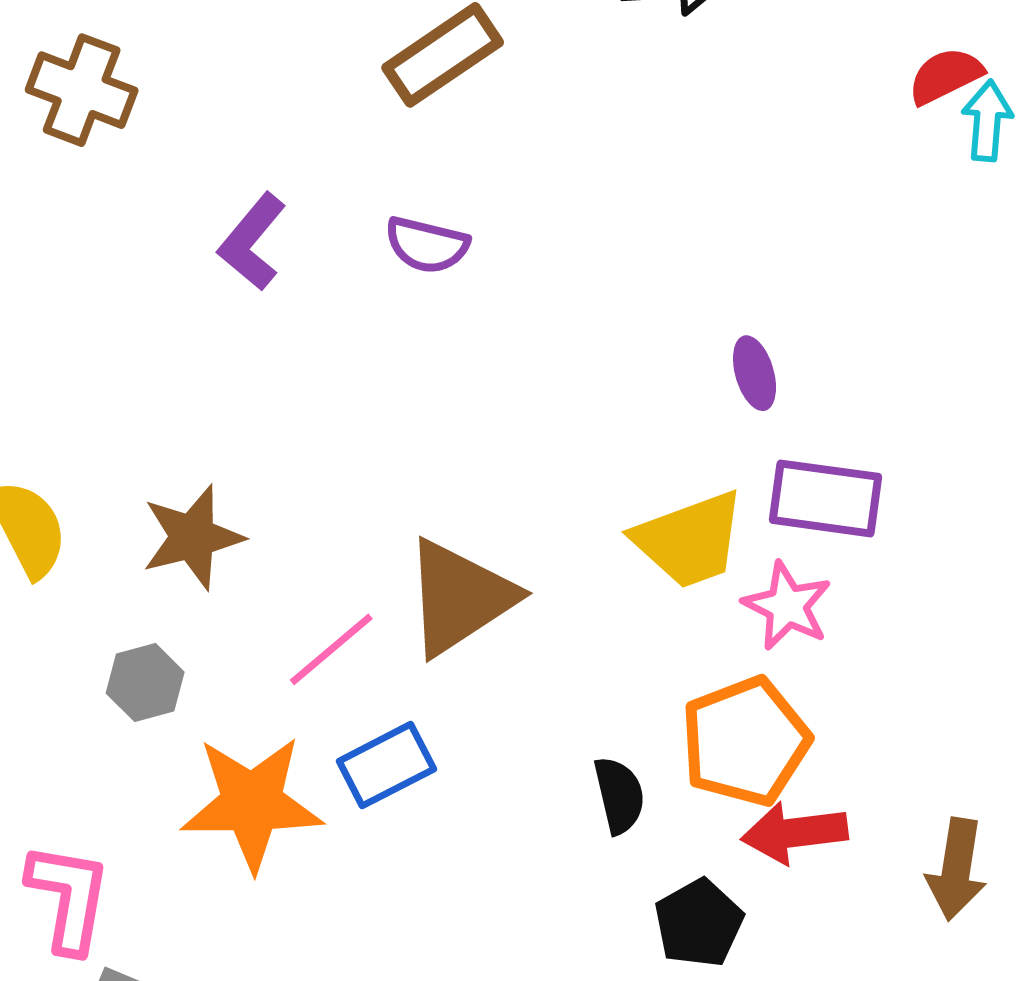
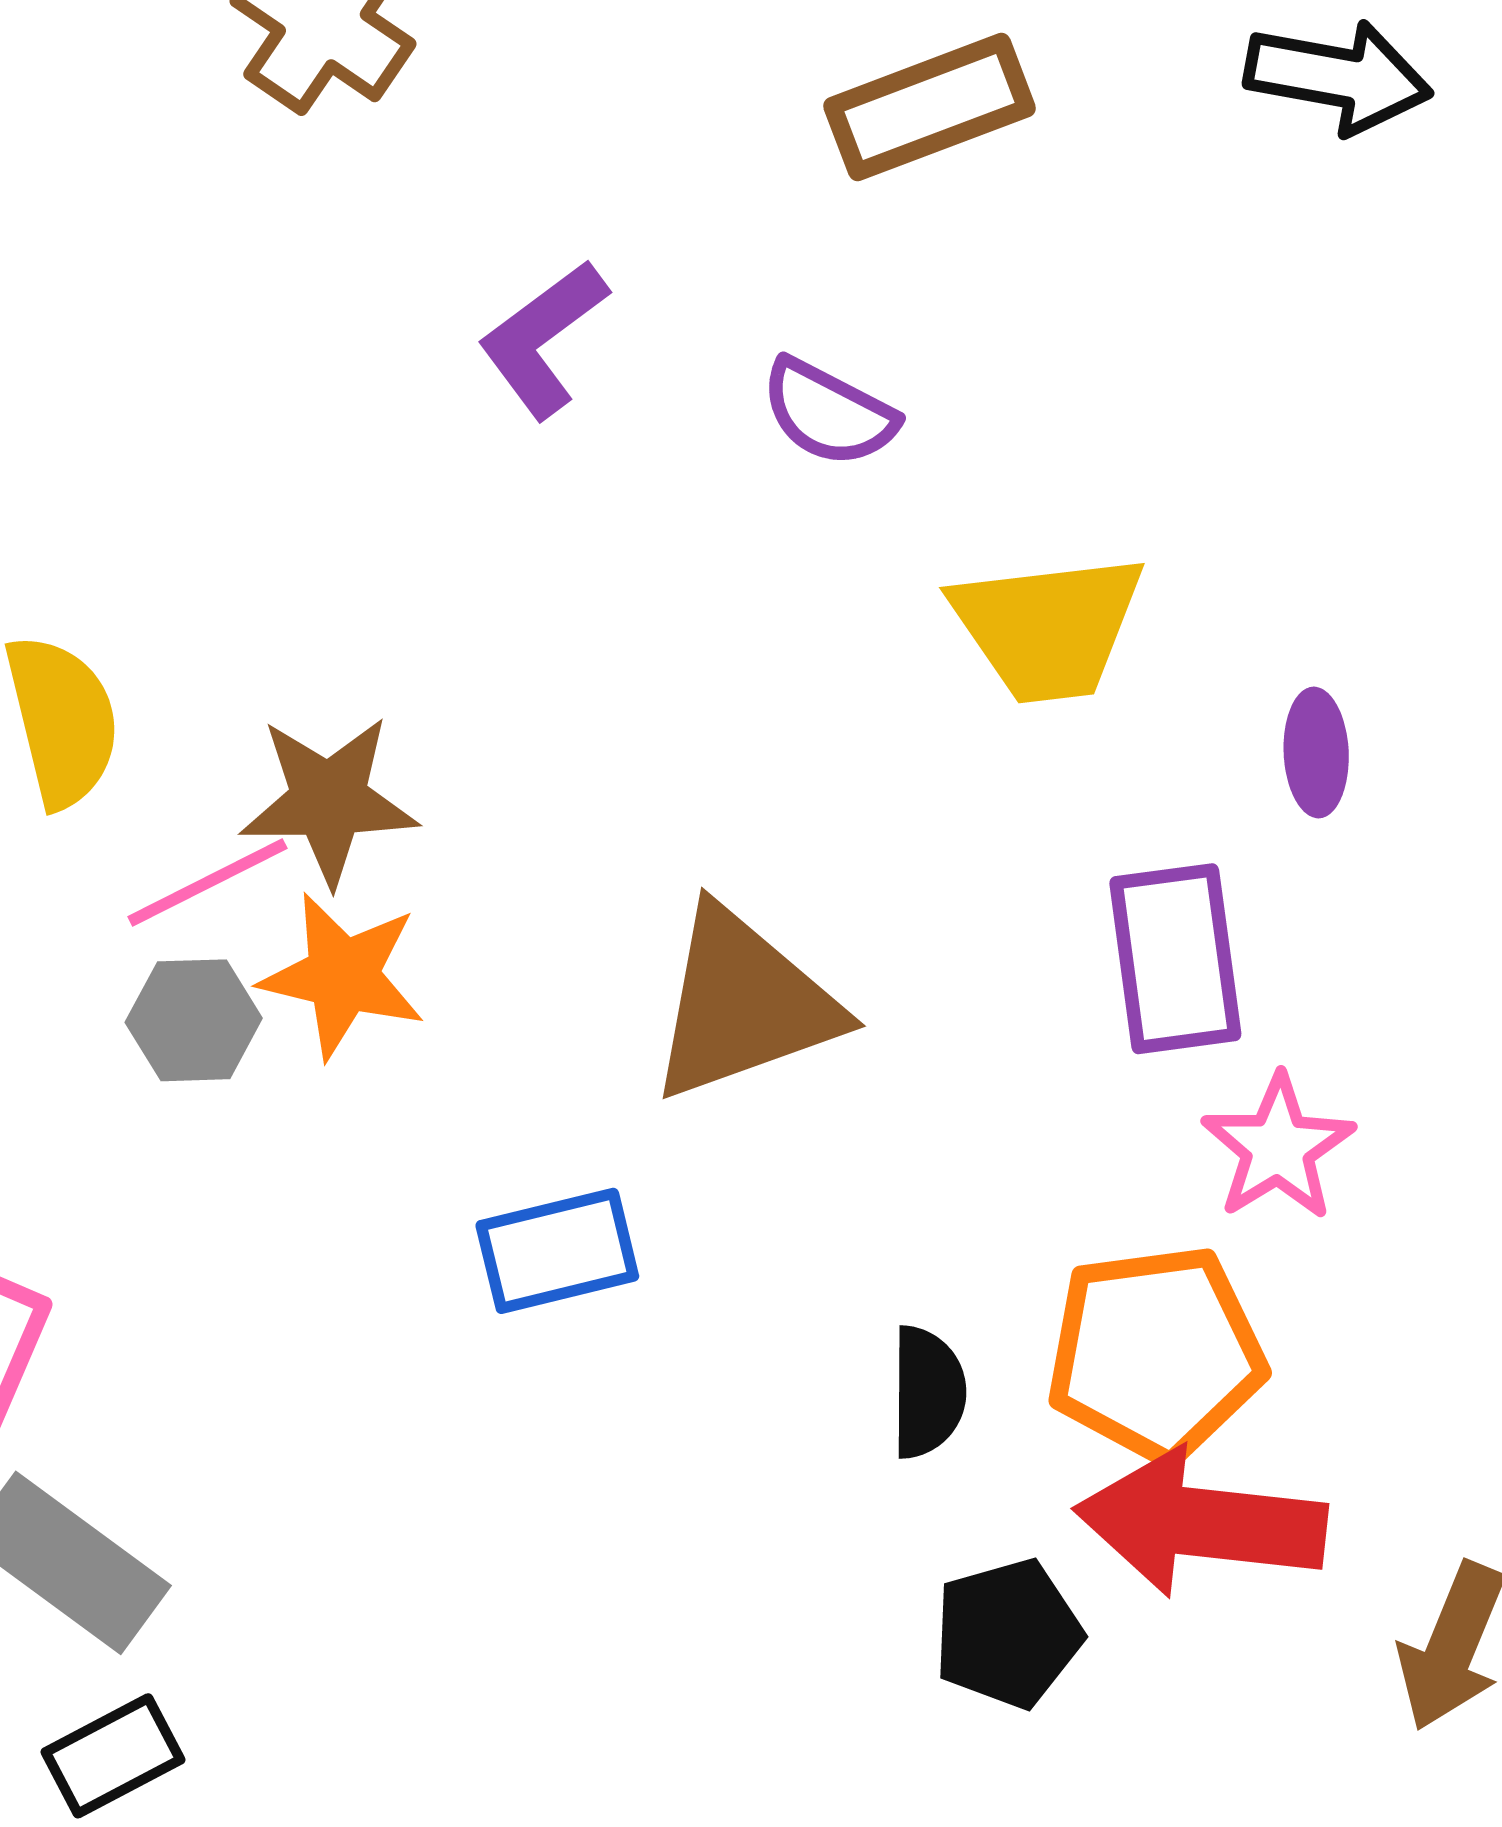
purple rectangle: (825, 498) -> (1175, 959), moved, turned 61
yellow trapezoid: (689, 540) -> (1048, 627), moved
pink line: (331, 649) -> (207, 882), moved
orange star: (252, 803) -> (343, 976), moved, size x0.7
red arrow: (795, 833) -> (1201, 1523), size x1.4

